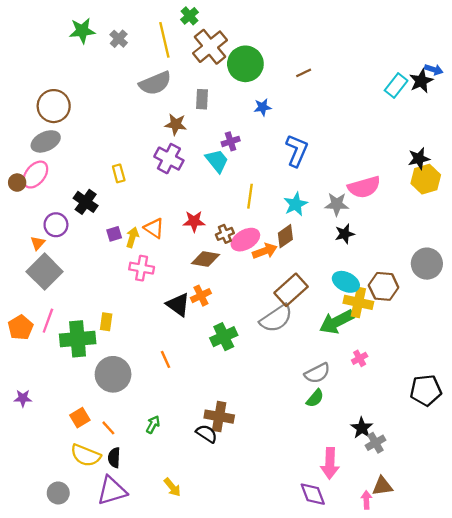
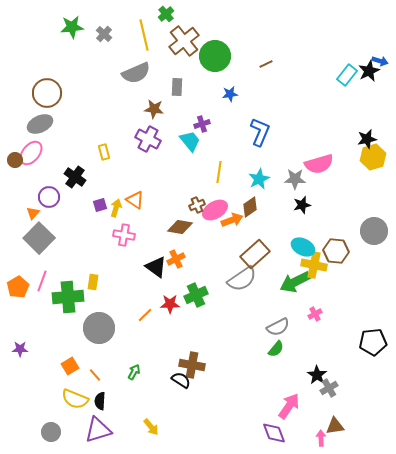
red star: (194, 221) -> (170, 304), moved
orange line: (166, 359) -> (145, 315), turned 70
pink arrow: (330, 463) -> (289, 406), turned -148

